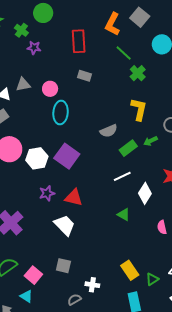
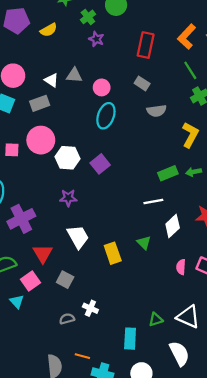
gray semicircle: (109, 131) -> (157, 111), moved
purple square: (67, 156) -> (100, 164), size x0.7
red triangle: (74, 197) -> (43, 254), moved, turned 30
yellow rectangle: (130, 270) -> (113, 253), moved

